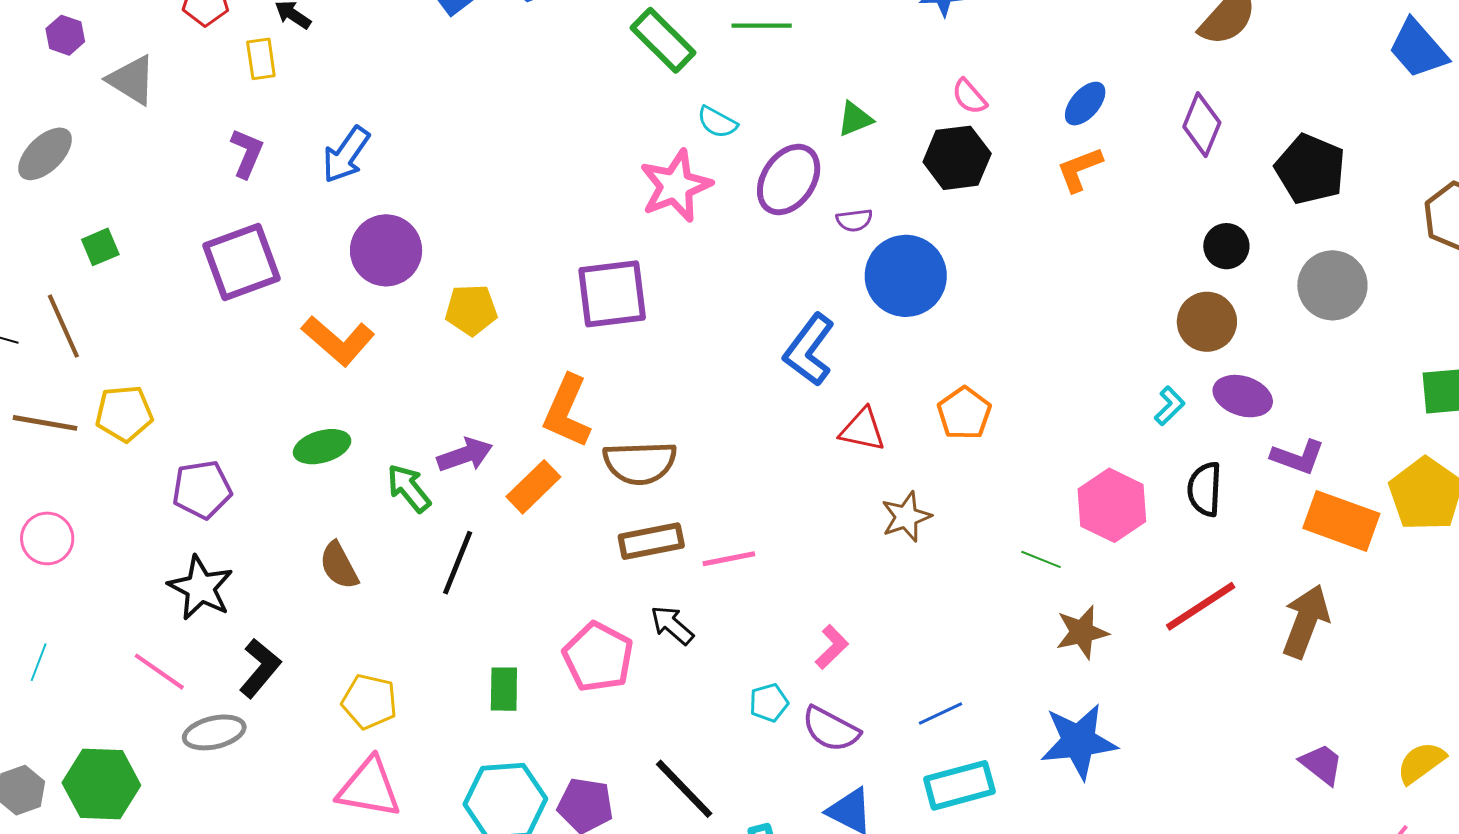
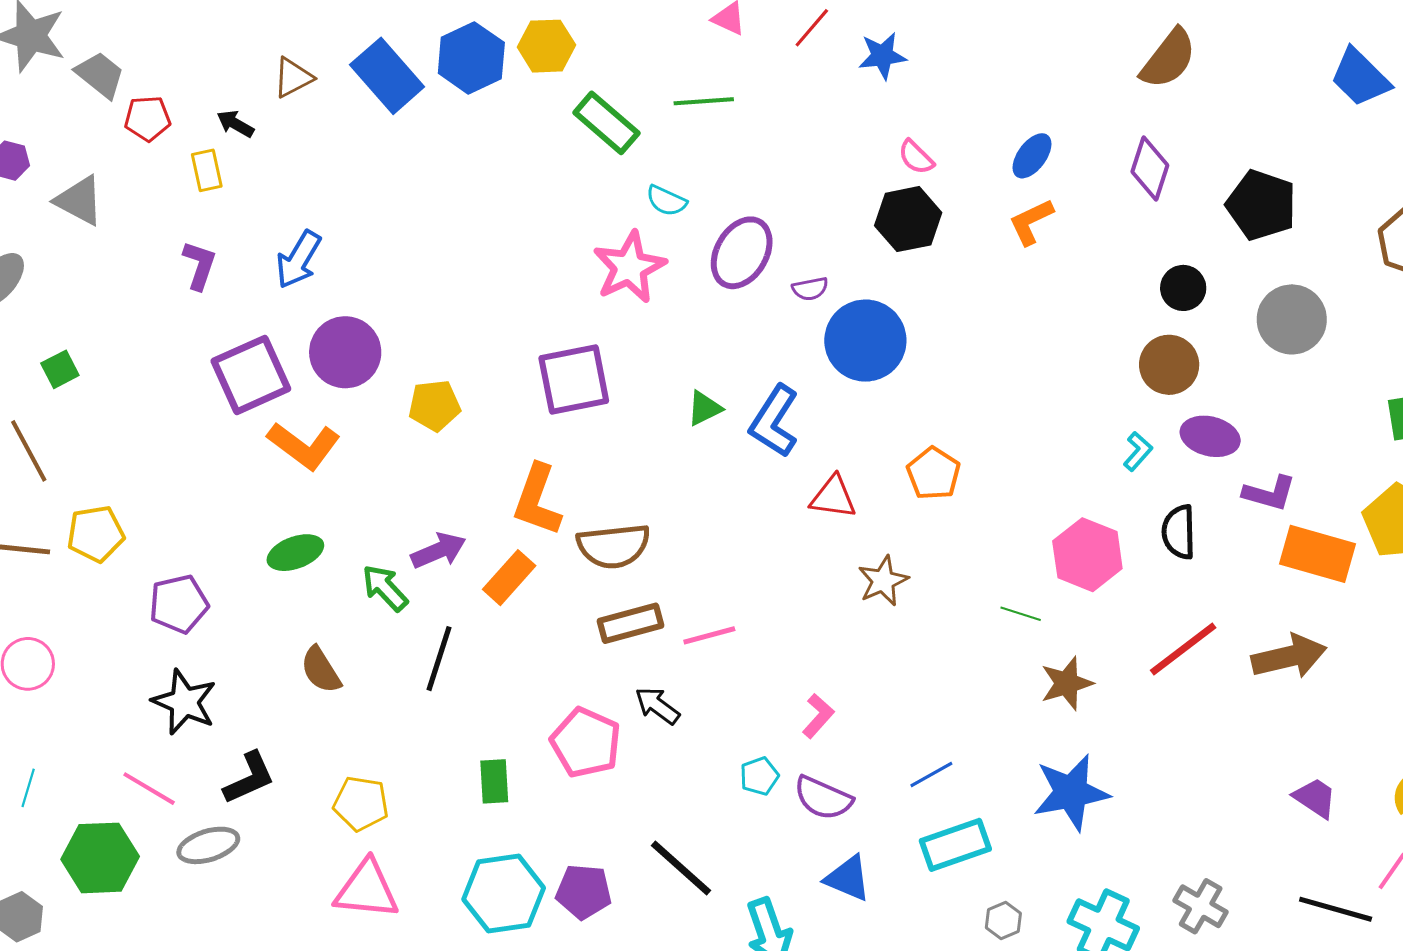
green triangle: (855, 119) -> (704, 408), moved
purple square: (242, 262) -> (251, 375), moved
brown arrow: (1306, 621) -> (1289, 656), turned 60
black L-shape: (260, 668) -> (249, 778), turned 30
green hexagon: (101, 784) -> (100, 858), moved

